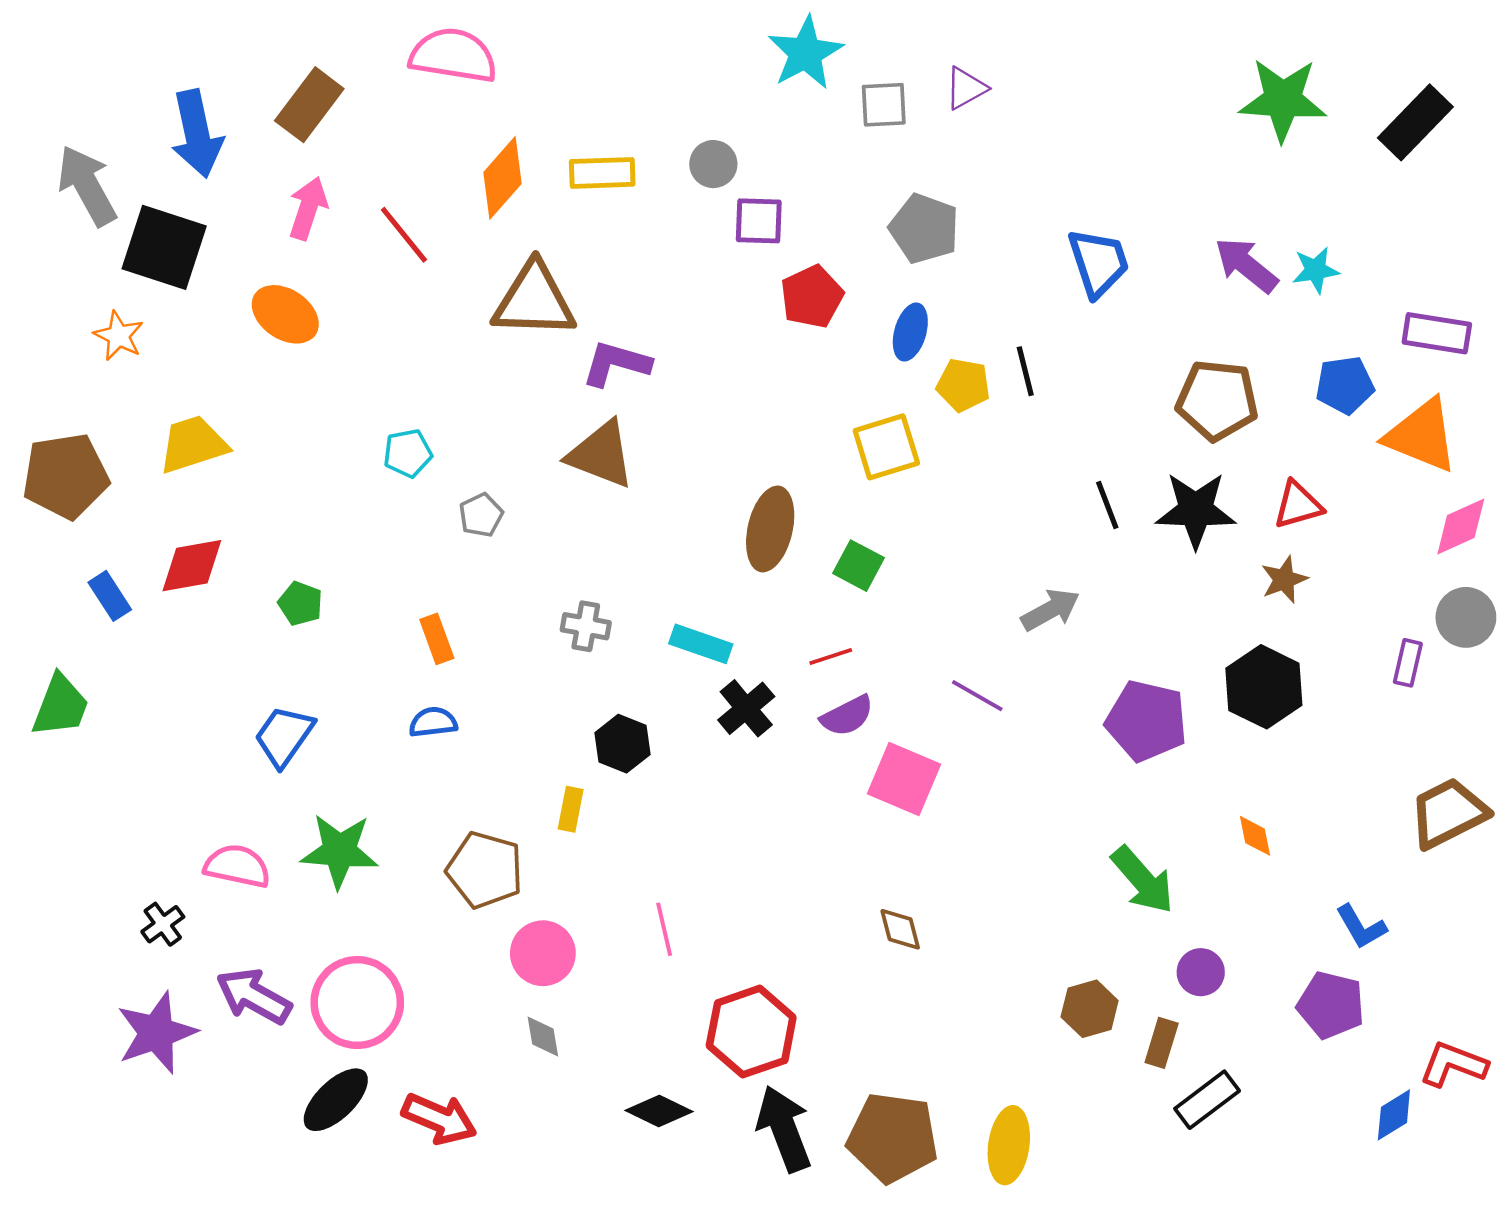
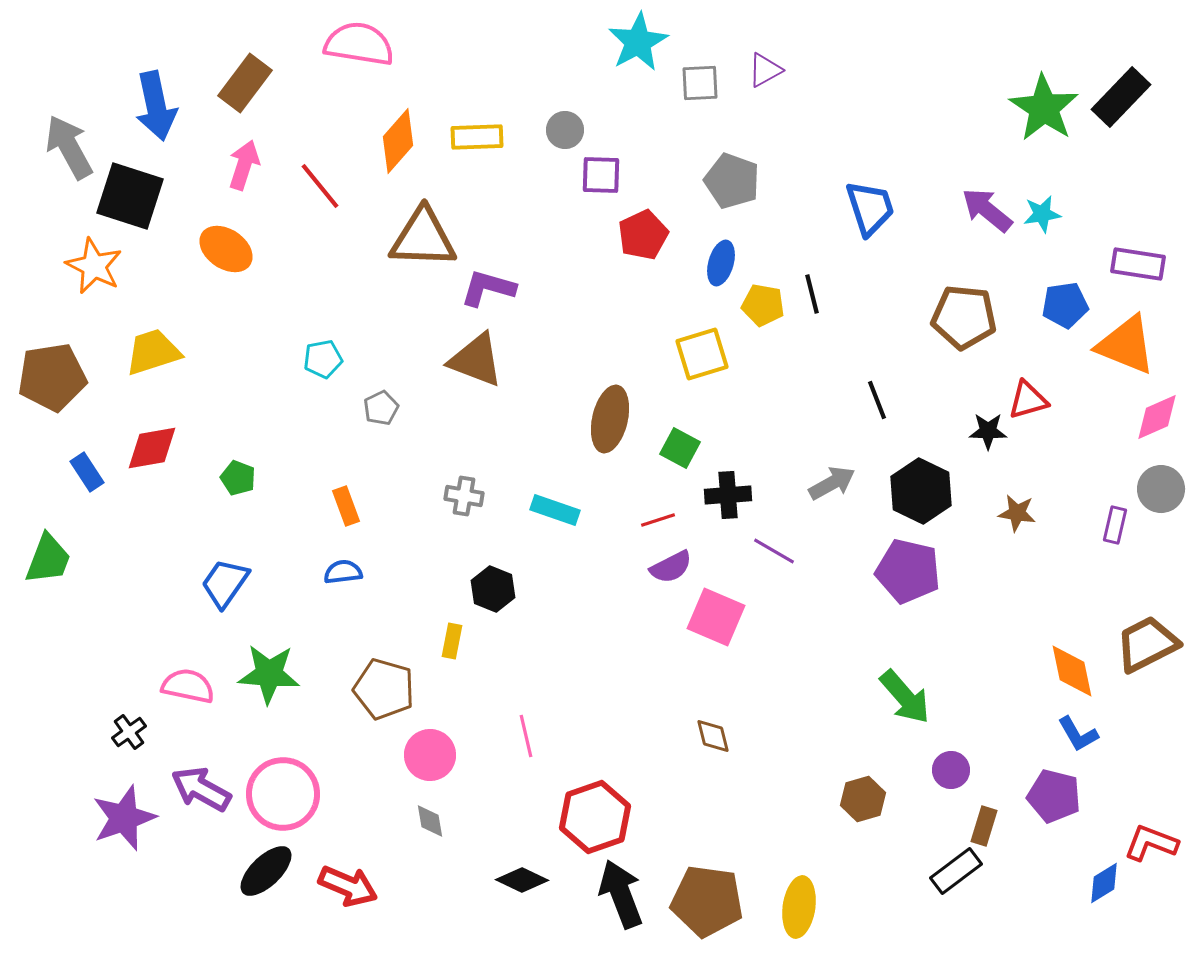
green star: (1283, 100) -> (1044, 108), moved, turned 30
orange star: (119, 336) -> (94, 266), size x1.4
black star: (1196, 510) -> (988, 431), moved, size x0.6
brown star: (1284, 579) -> (1017, 513), moved, turned 30
black hexagon: (1264, 687) -> (921, 491), moved
black cross: (746, 708) -> (728, 495), moved, turned 36
orange diamond: (1255, 836) -> (1072, 671), moved, size x1.6
brown rectangle: (1162, 1043) -> (984, 826), moved

